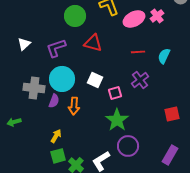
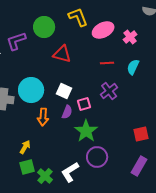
pink cross: (157, 16) -> (130, 37), moved
purple L-shape: (56, 48) -> (16, 41), moved
purple semicircle: (54, 101) -> (67, 112), moved
red square: (172, 114) -> (141, 134), moved

